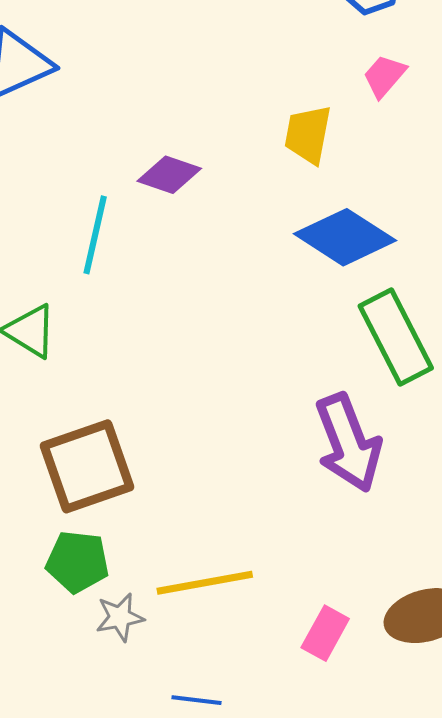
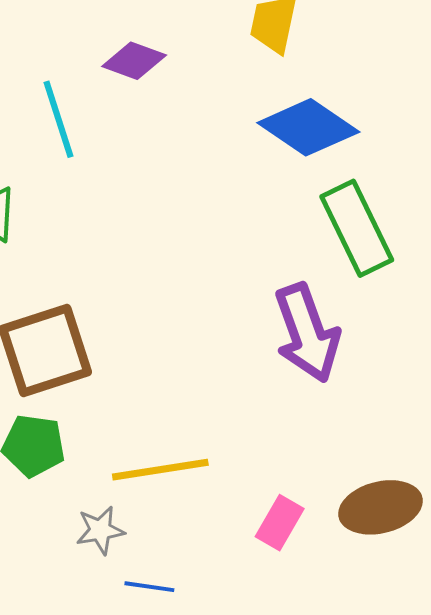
cyan line: (95, 235) -> (59, 119), turned -32
gray star: (120, 617) -> (100, 530), moved

